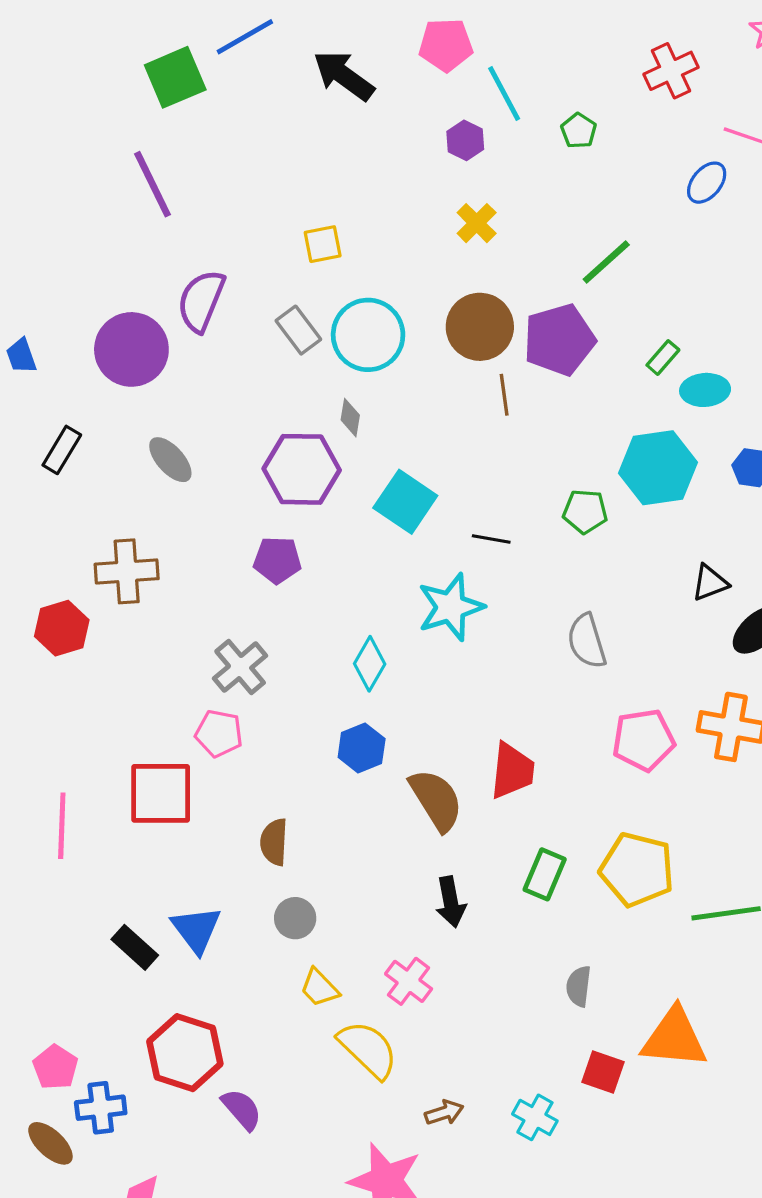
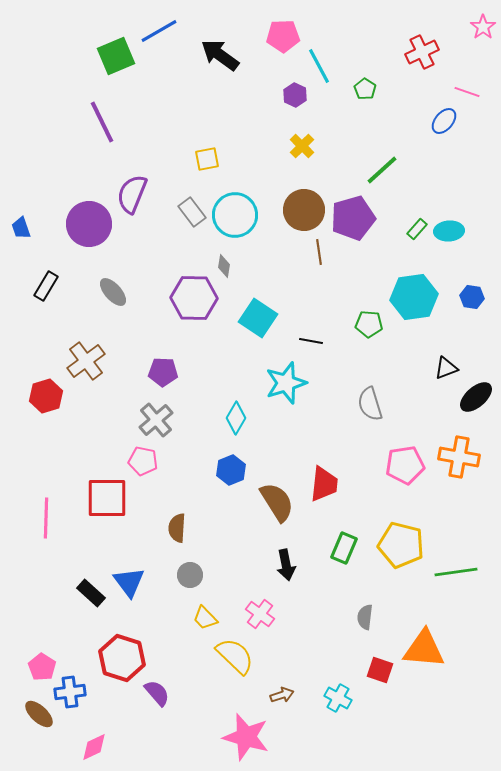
cyan ellipse: (705, 390) -> (449, 231), moved
purple pentagon: (277, 560) -> (163, 372), moved
brown cross: (127, 571) -> (86, 361), turned -33

